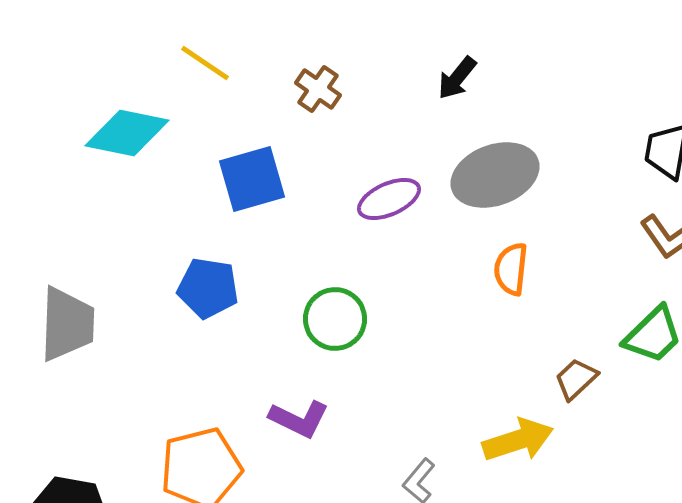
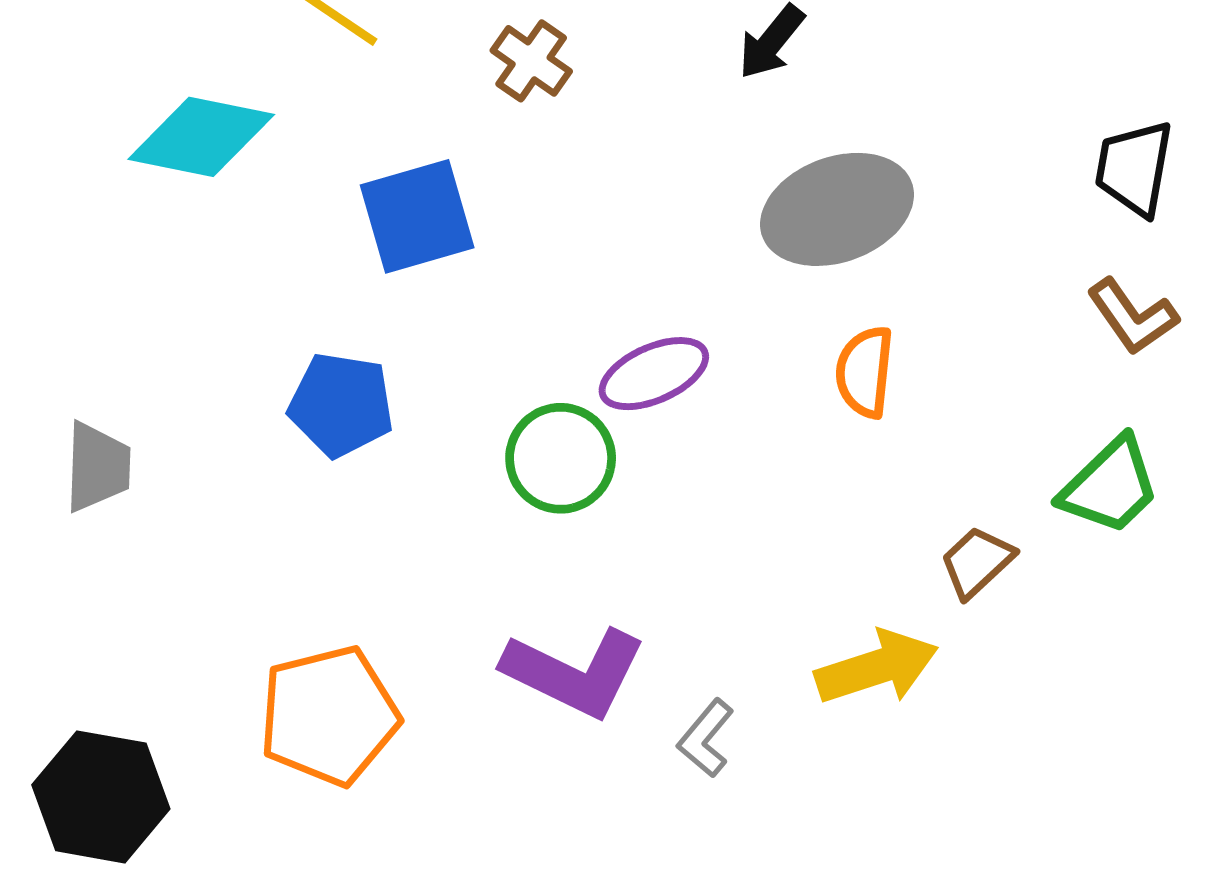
purple ellipse: (389, 199) -> (654, 374), moved
gray trapezoid: (67, 324) -> (97, 467), size x0.7
purple L-shape: (299, 419) -> (574, 673), moved, size x1.4

